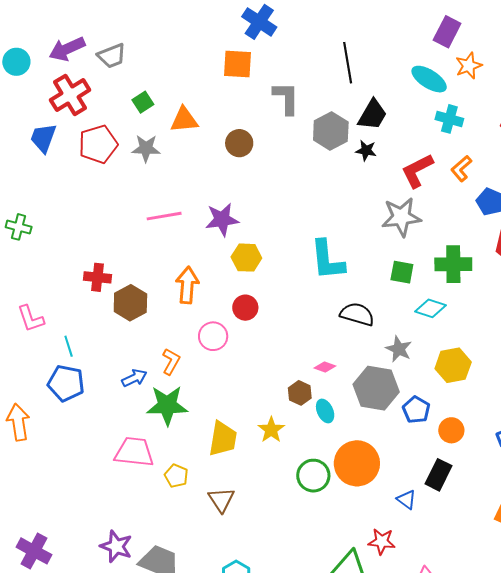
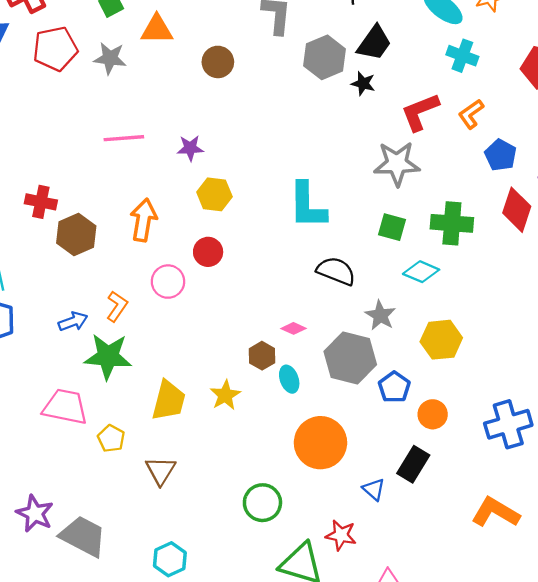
purple star: (222, 220) -> (190, 148), size x0.7
green circle: (313, 476) -> (262, 503), moved

